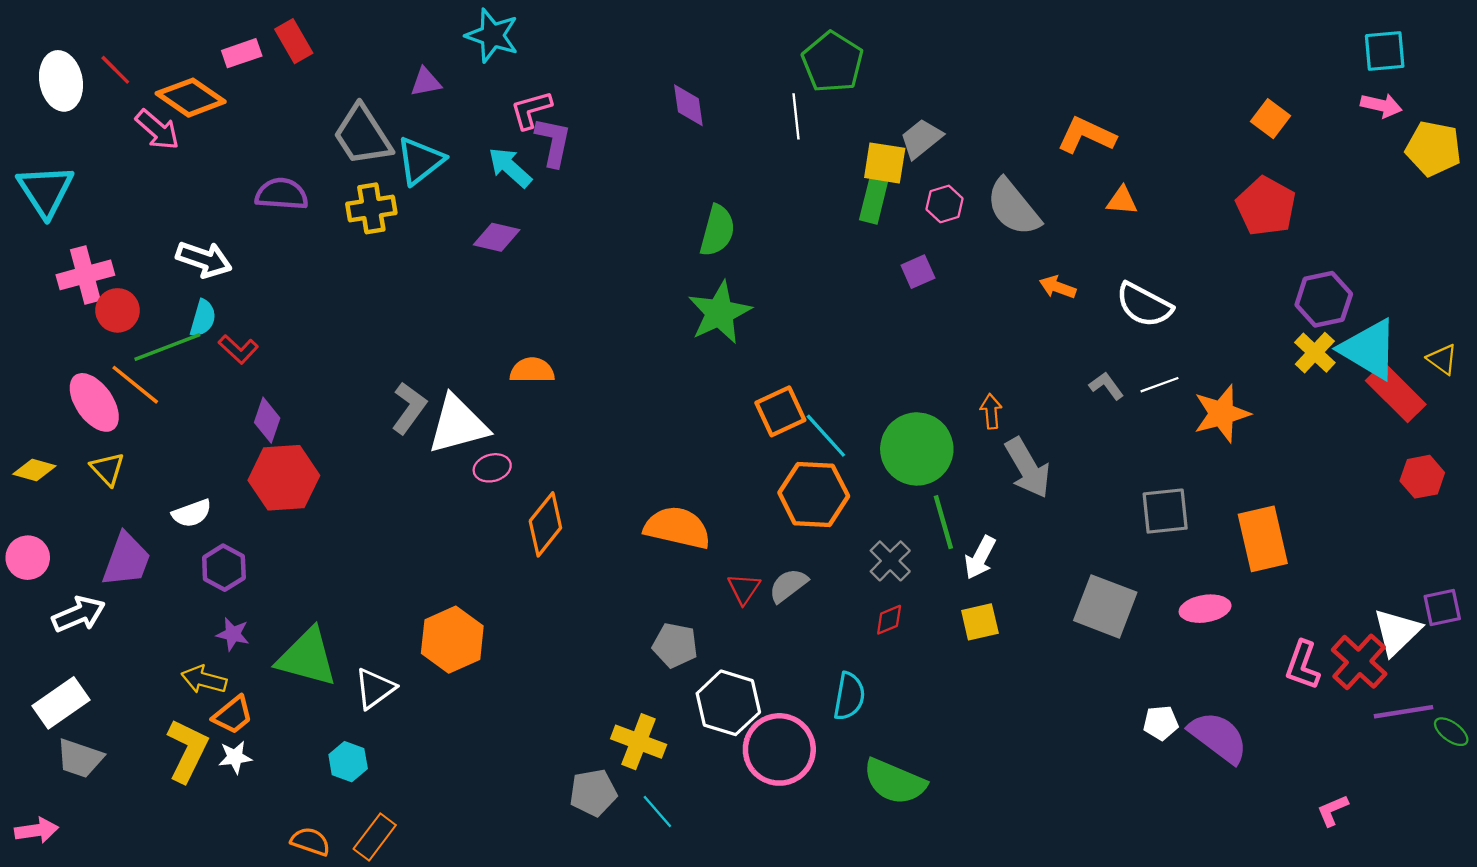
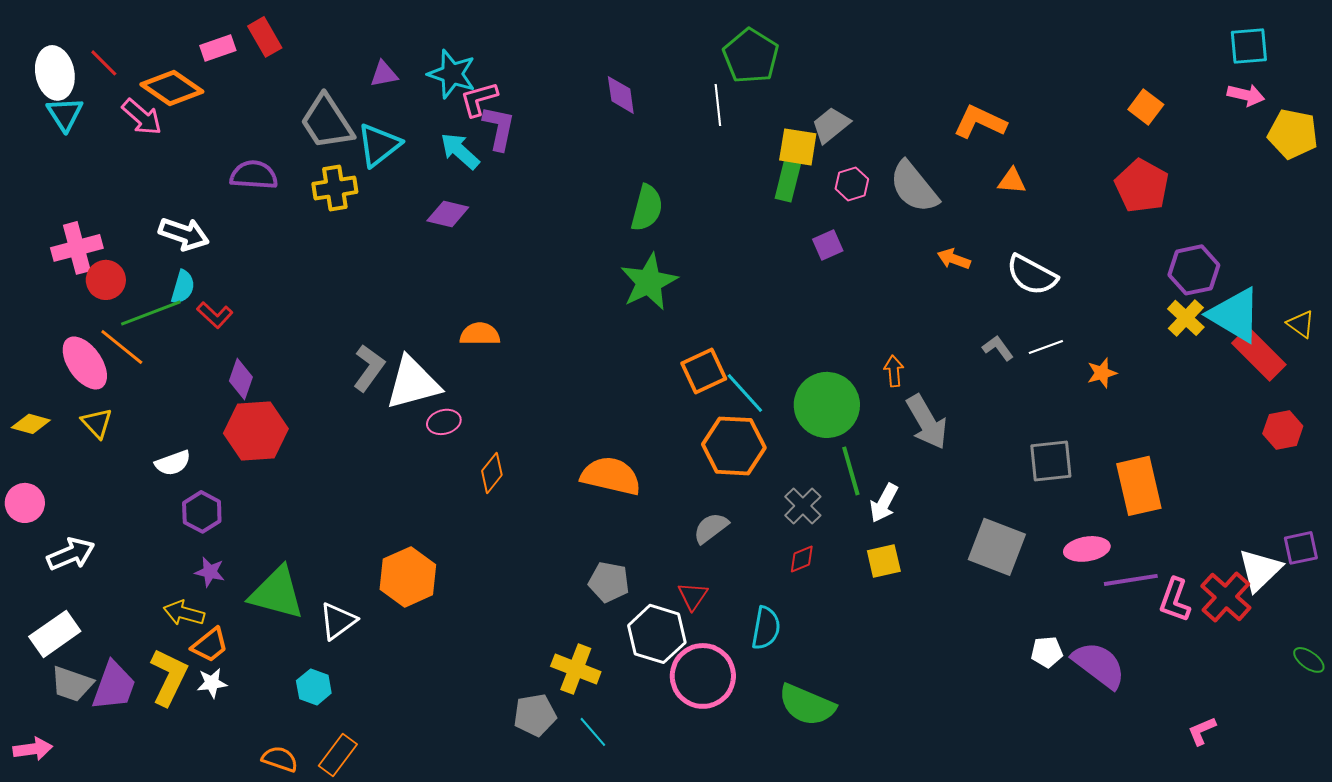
cyan star: (492, 35) -> (452, 74), moved
cyan triangle: (45, 191) -> (65, 114), moved, size x0.7
orange star: (1222, 414) -> (1102, 373), size x0.6
orange diamond: (545, 524) -> (492, 473), size x0.7
purple trapezoid: (126, 560) -> (114, 686), moved
red triangle: (744, 589) -> (693, 596), moved
purple line: (1403, 712) -> (1131, 580), moved

